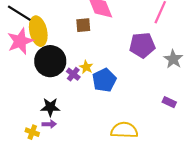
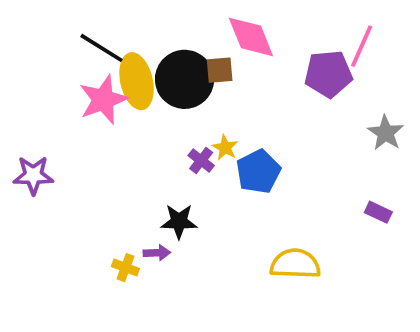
purple pentagon: (142, 45) -> (328, 74), moved
black circle: (50, 61) -> (185, 79), moved
black star: (50, 107) -> (179, 221), moved

